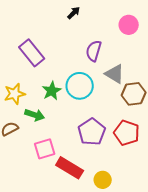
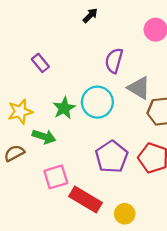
purple rectangle: (32, 53) -> (40, 63), size x0.6

